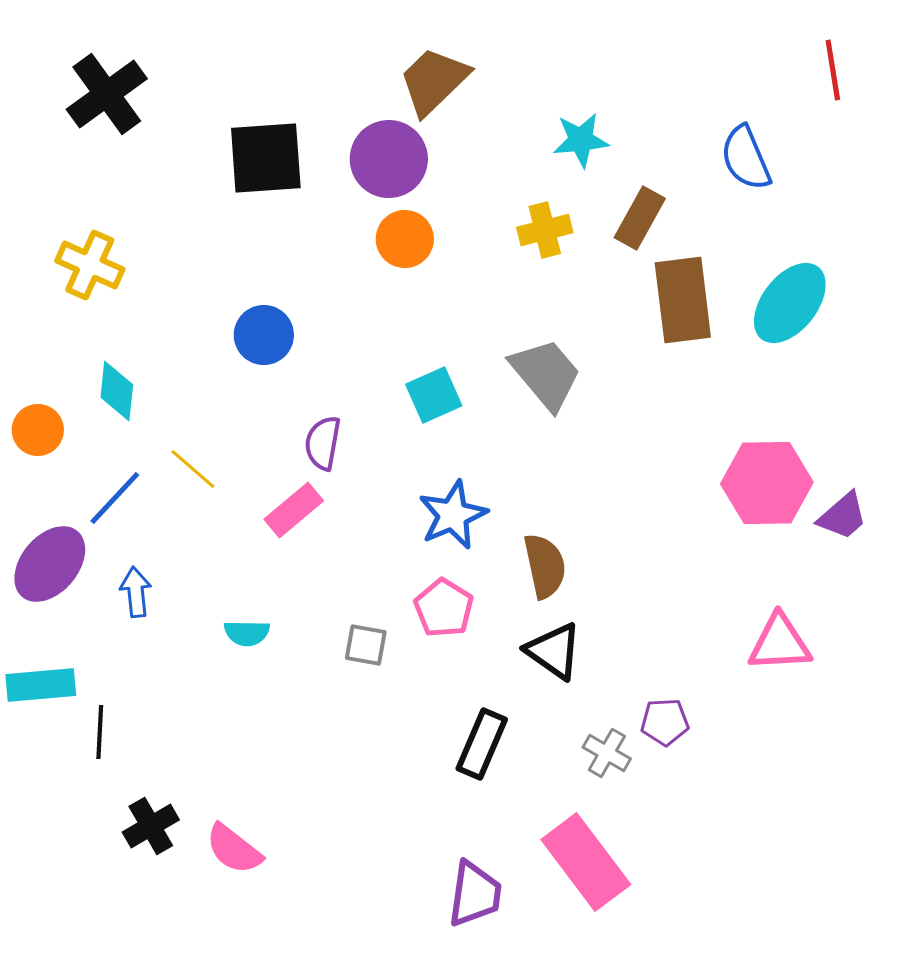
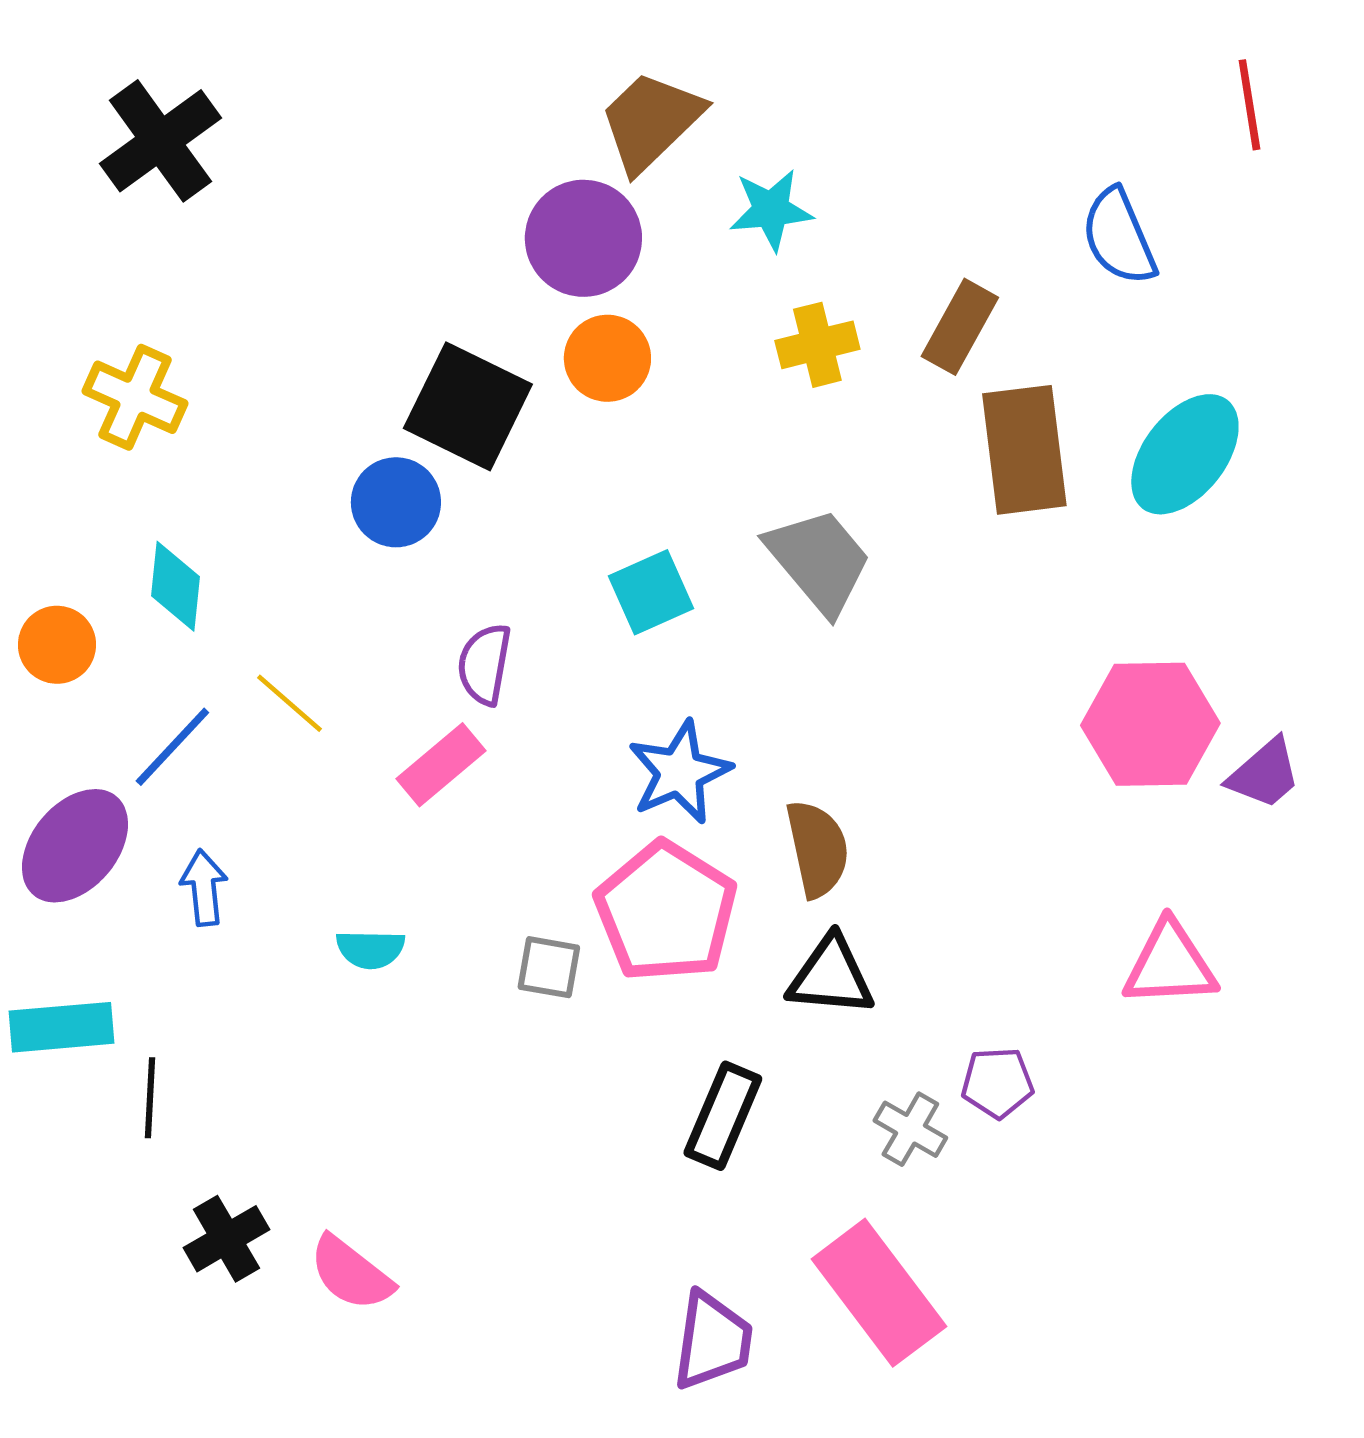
cyan star: (581, 140) -> (771, 210), moved
black square: (266, 158) -> (468, 406), moved, turned 30
pink pentagon: (444, 608) -> (666, 912), size x1.6
black triangle: (554, 651) -> (831, 976), turned -30

